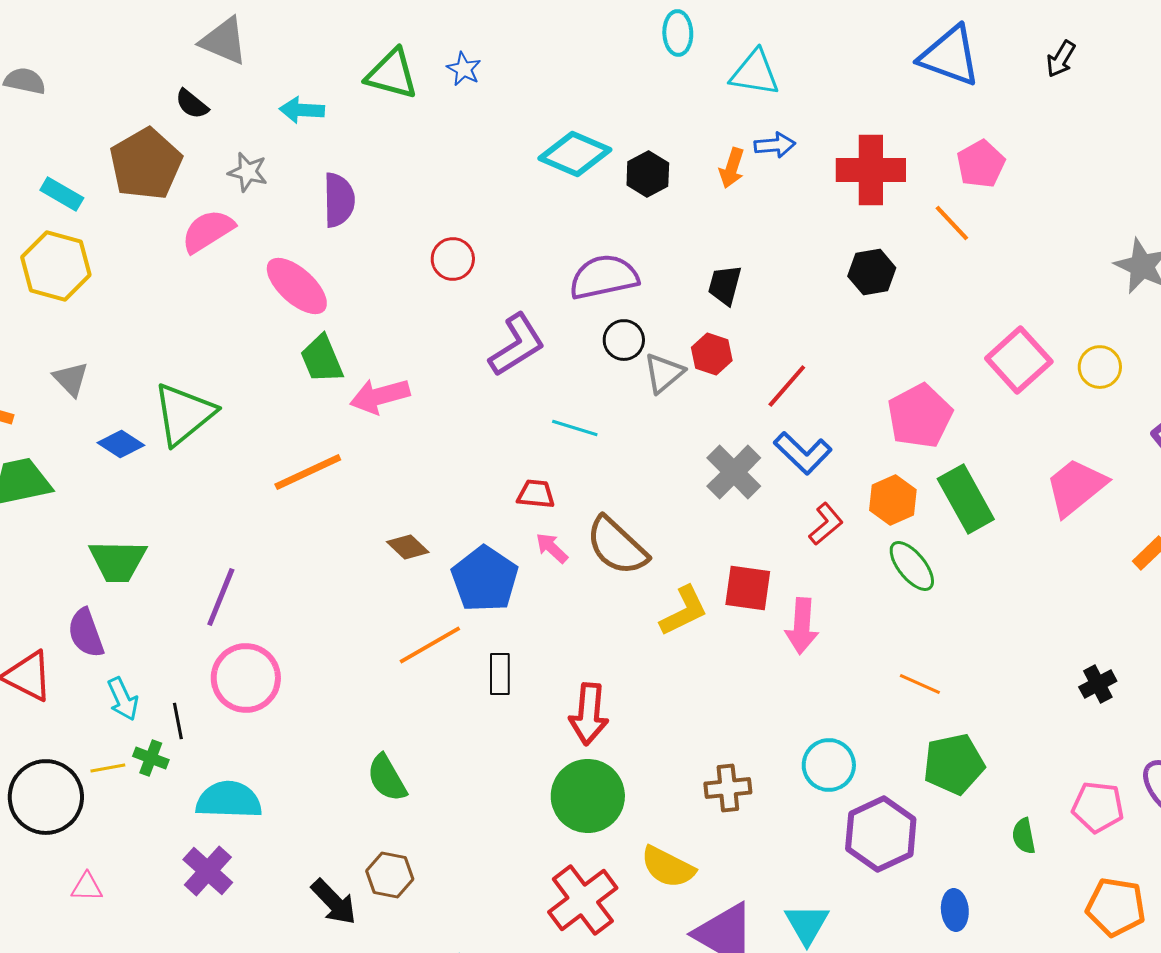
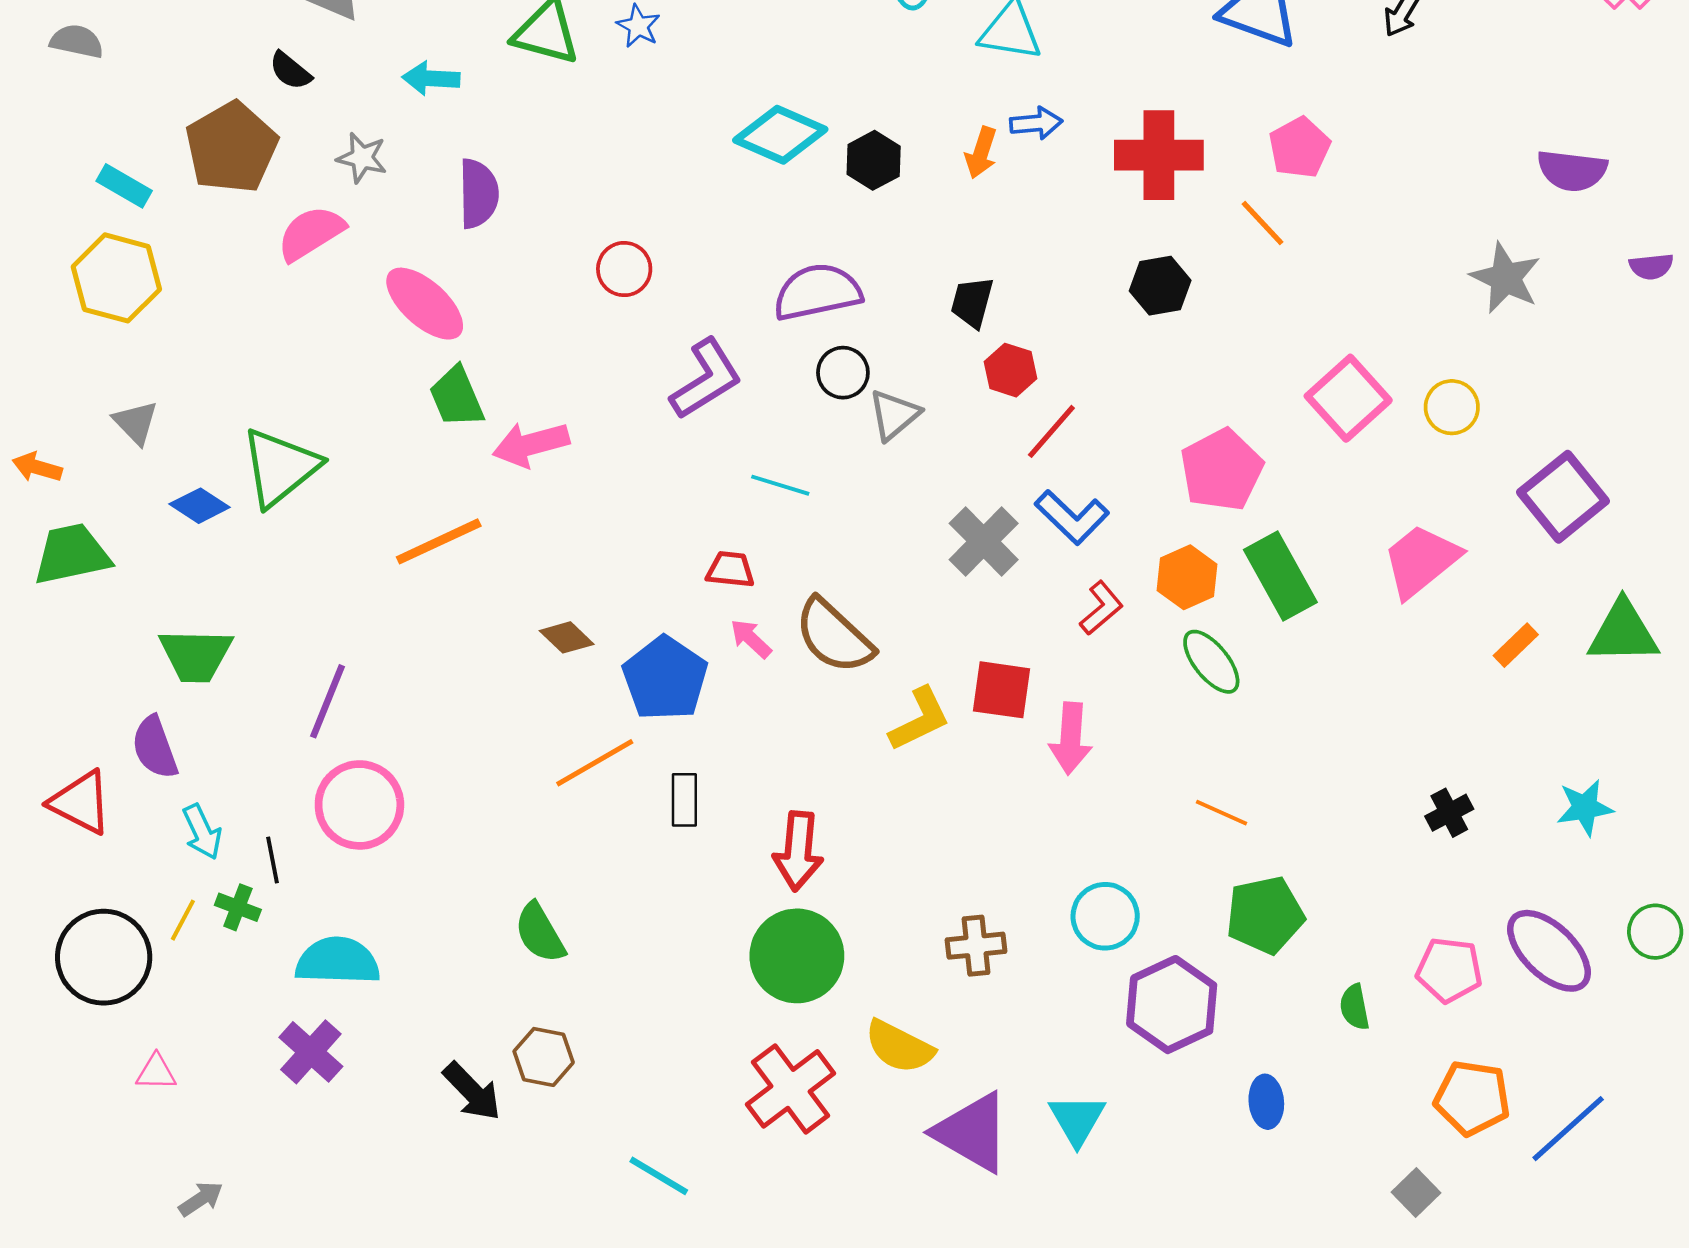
red hexagon: (712, 354) -> (1010, 370), moved
yellow line: (108, 768) -> (183, 920), turned -52

